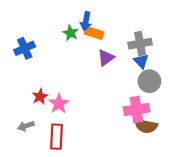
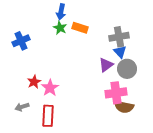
blue arrow: (86, 21) -> (61, 12), moved
purple triangle: (106, 58) -> (106, 65), moved

